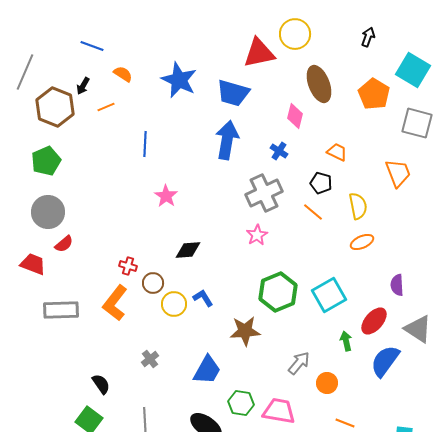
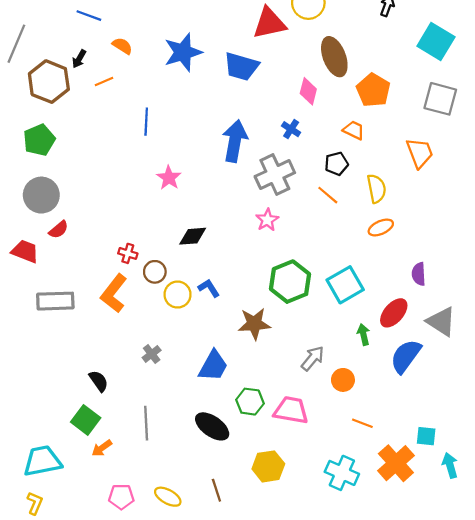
blue star: (179, 80) -> (183, 52), turned 30
orange pentagon: (374, 94) -> (373, 90), moved
blue arrow: (227, 140) -> (235, 141), moved
black pentagon: (321, 183) -> (336, 164), turned -30

